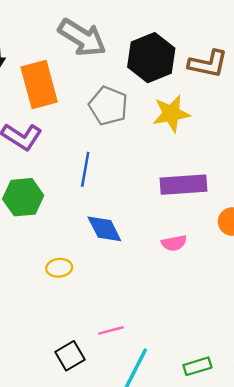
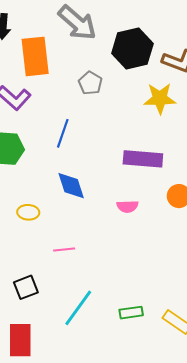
gray pentagon: (108, 106) -> (90, 83), size x0.7
yellow star: (171, 114) -> (160, 98), moved
pink line: (111, 330) -> (64, 249), moved

